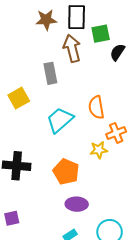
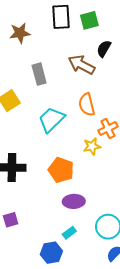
brown star: (46, 20) -> (20, 33), moved
green square: (101, 34) -> (89, 20), moved
brown arrow: (72, 48) -> (82, 65), moved, turned -44

